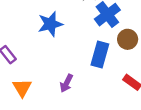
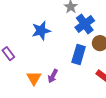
orange triangle: (22, 88) -> (34, 78), moved

